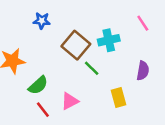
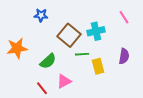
green line: (92, 68) -> (82, 54), turned -48
green semicircle: (38, 85) -> (48, 61), moved
yellow rectangle: (118, 97) -> (98, 66), moved

